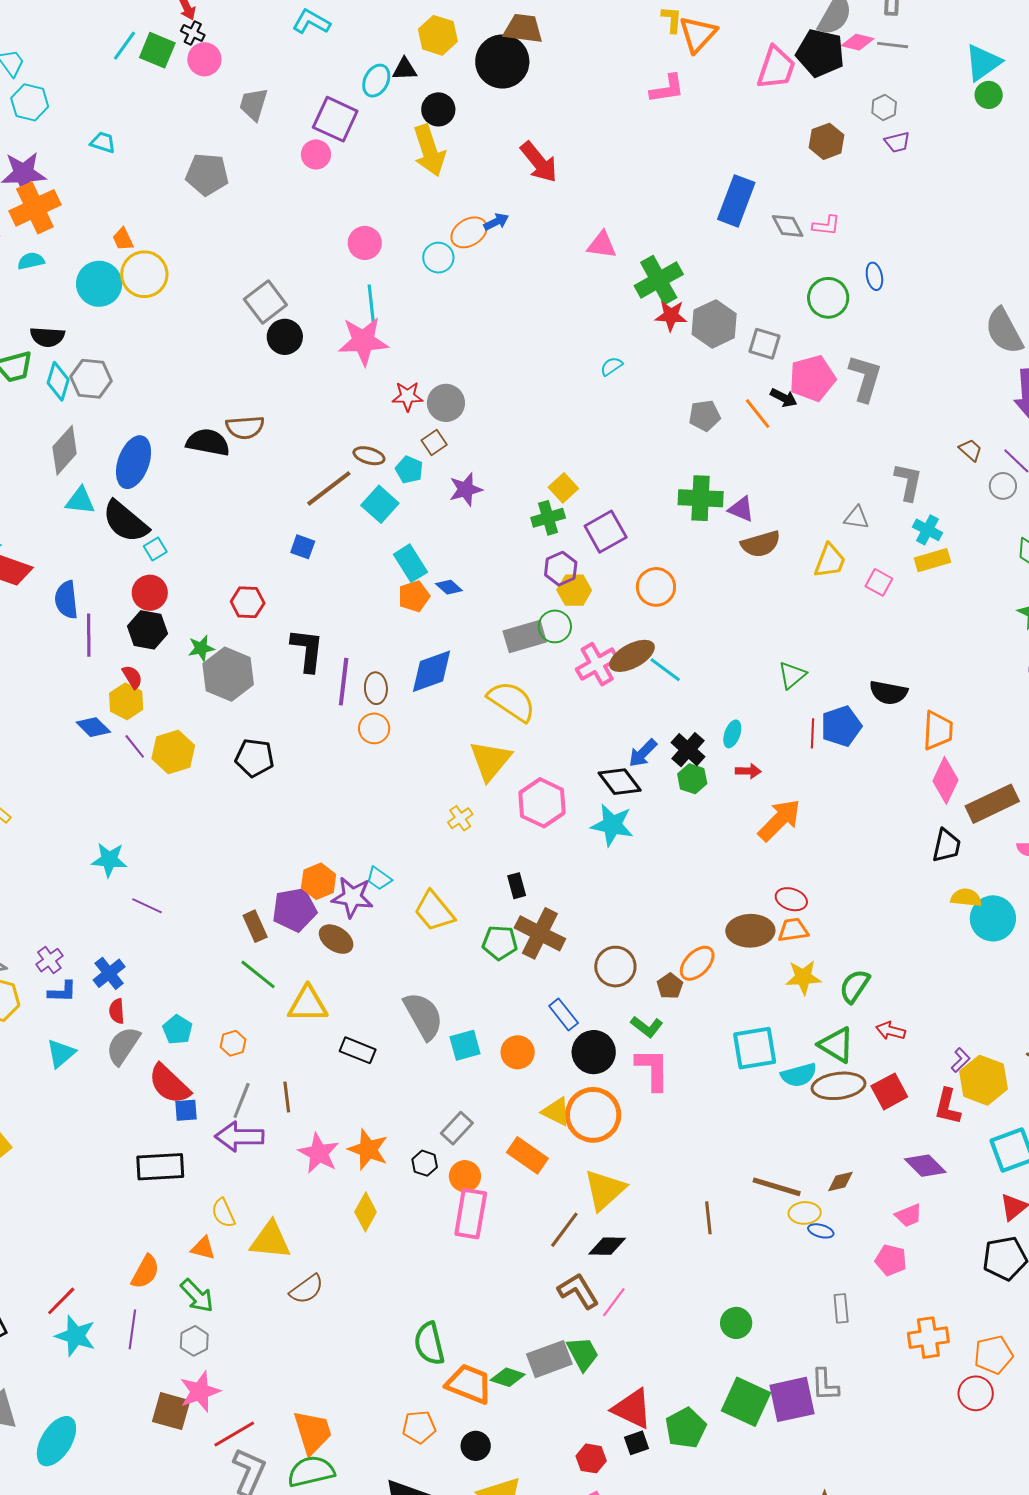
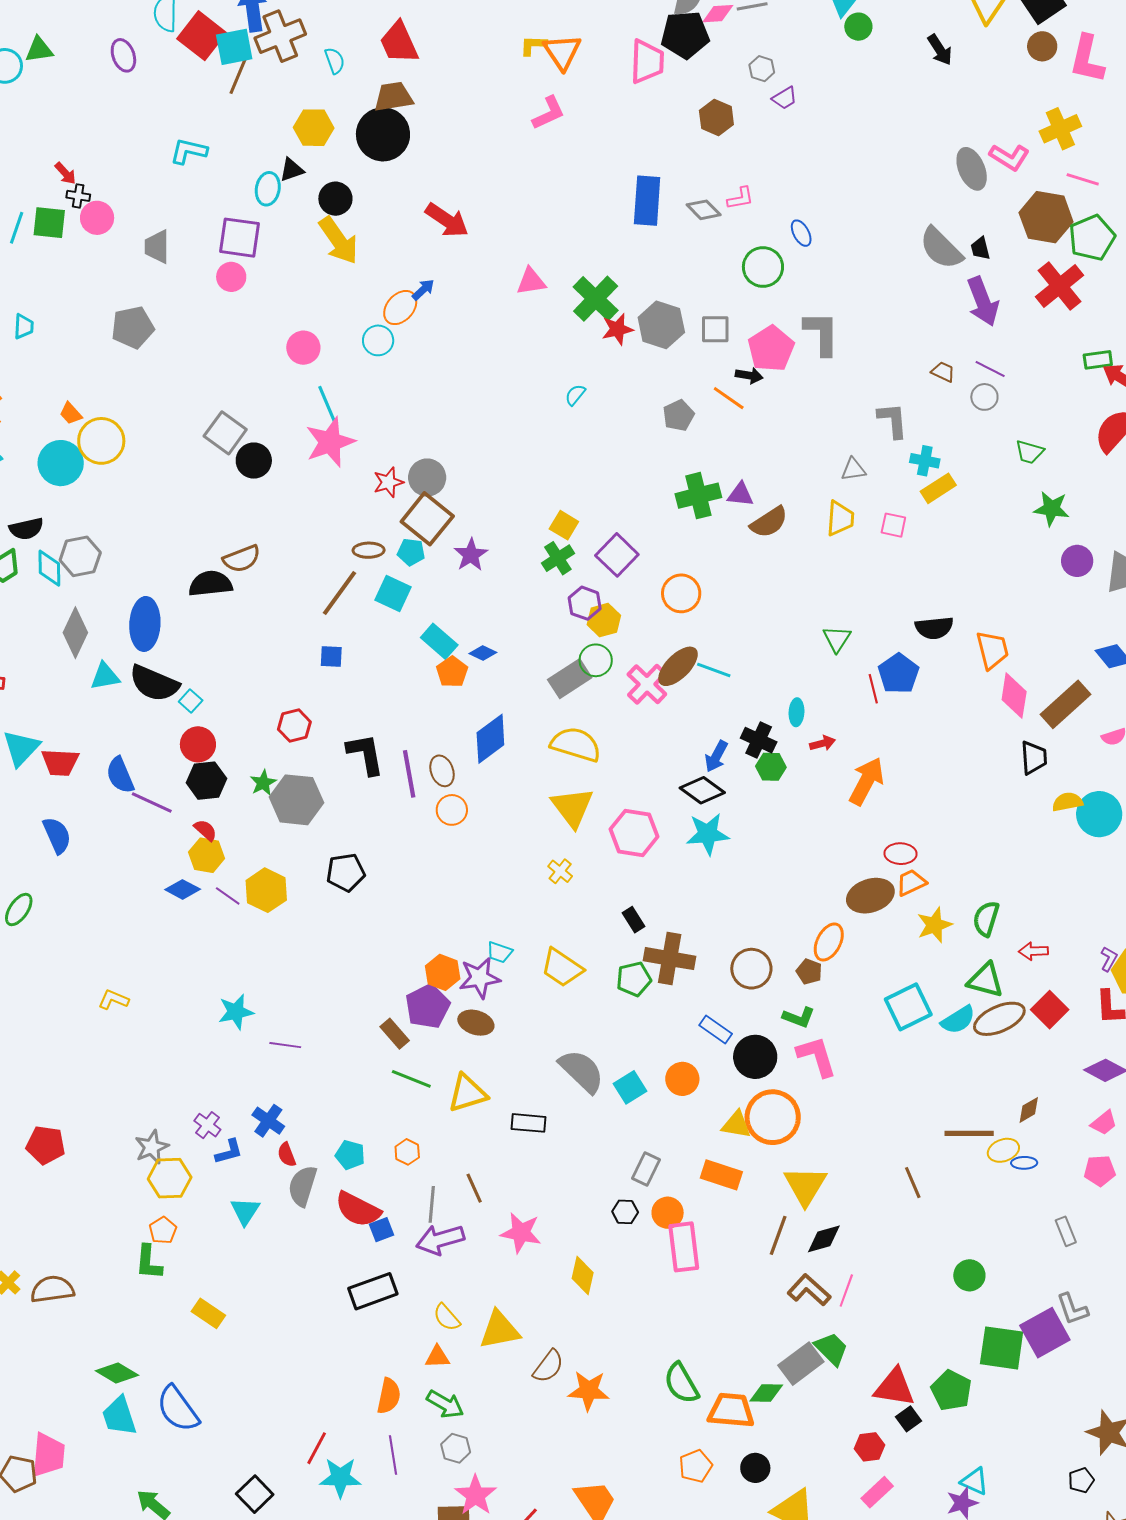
yellow L-shape: (672, 19) -> (533, 45), turned -76
cyan trapezoid: (103, 142) -> (24, 327), turned 92
brown square: (434, 442) -> (427, 519), size x2.0
purple line: (89, 635) -> (152, 802), turned -48
orange star: (368, 1149) -> (589, 1391), moved

